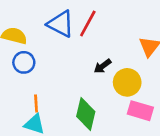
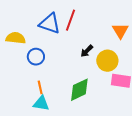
blue circle: (24, 62) -> (36, 57), moved
green diamond: (86, 114) -> (79, 90), turned 60

